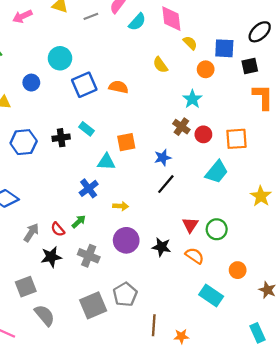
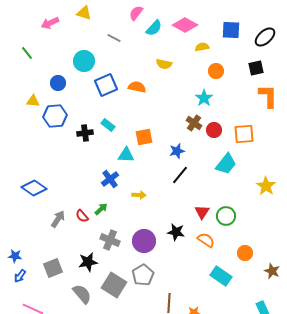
gray line: (91, 16) -> (114, 38), moved, turned 48
pink diamond: (171, 19) -> (185, 25), turned -55
yellow semicircle: (190, 43) -> (202, 47), turned -56
blue square: (224, 48) -> (231, 30), moved
yellow semicircle: (160, 65) -> (164, 64), moved, turned -42
blue hexagon: (24, 142) -> (55, 116), moved
purple circle: (126, 240) -> (144, 241), moved
black star: (51, 257) -> (88, 262), moved
gray square: (93, 305) -> (114, 285), turned -35
gray semicircle: (45, 315) -> (82, 294), moved

